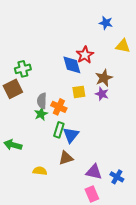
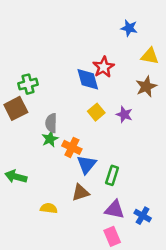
brown star: (104, 78) -> (146, 86), moved
yellow square: (79, 92) -> (96, 112), turned -32
orange cross: (59, 107) -> (72, 147), moved
green rectangle: (59, 130) -> (112, 175), moved

